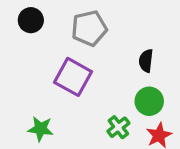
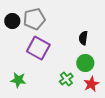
black circle: (31, 20) -> (12, 21), moved
gray pentagon: (89, 28) -> (34, 19), moved

